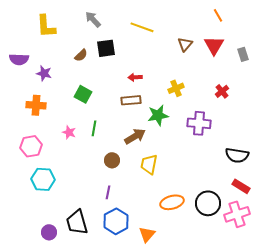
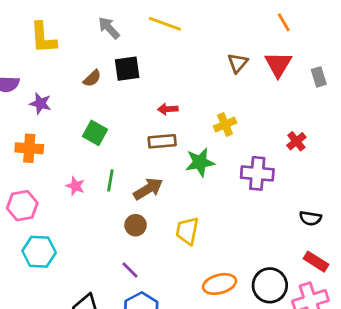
yellow line: (142, 27) -> (165, 24), moved
red cross: (222, 91) -> (296, 141), moved
brown arrow: (135, 136) -> (148, 189), moved
black semicircle: (237, 155) -> (310, 218), size x0.7
purple line: (108, 192) -> (130, 270), turned -56

